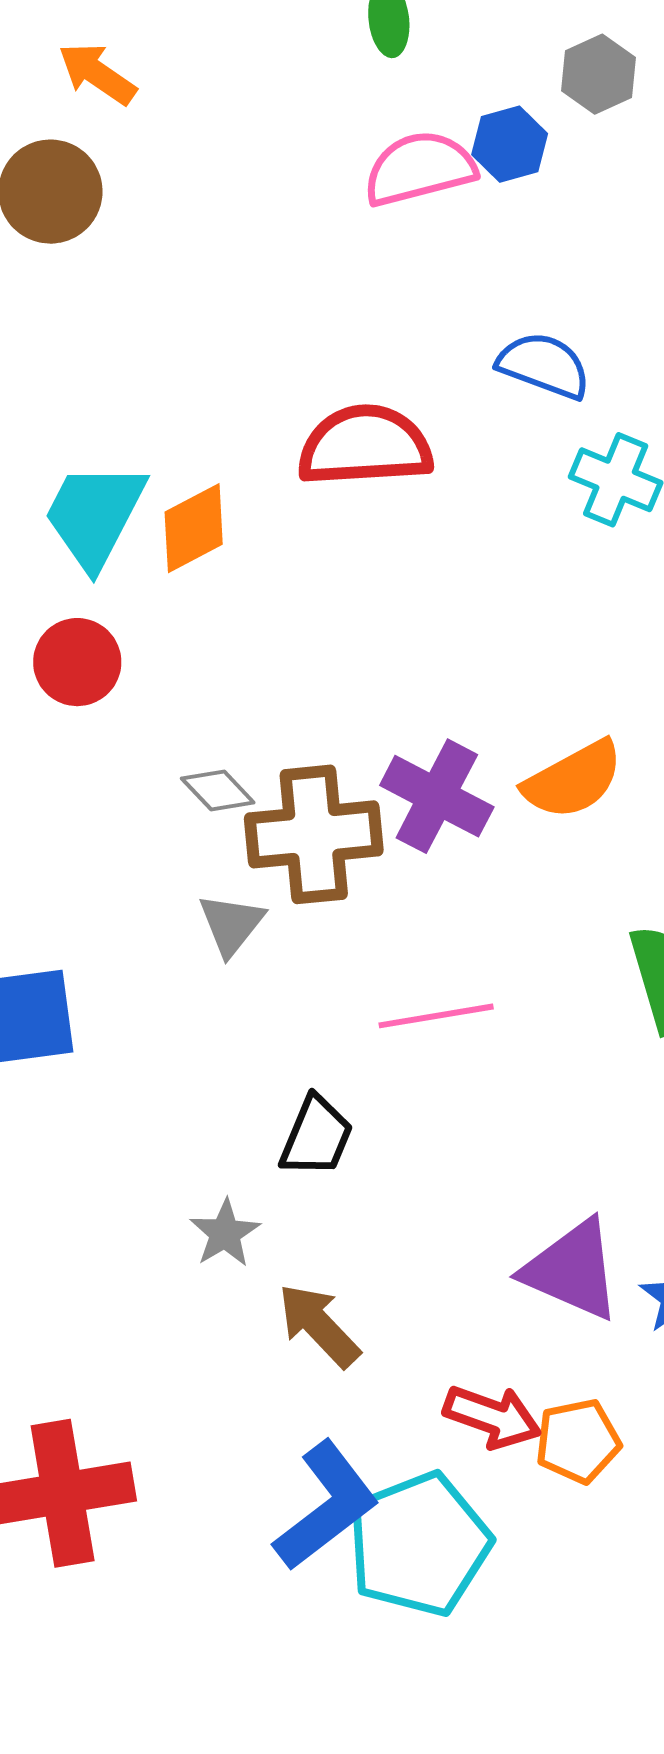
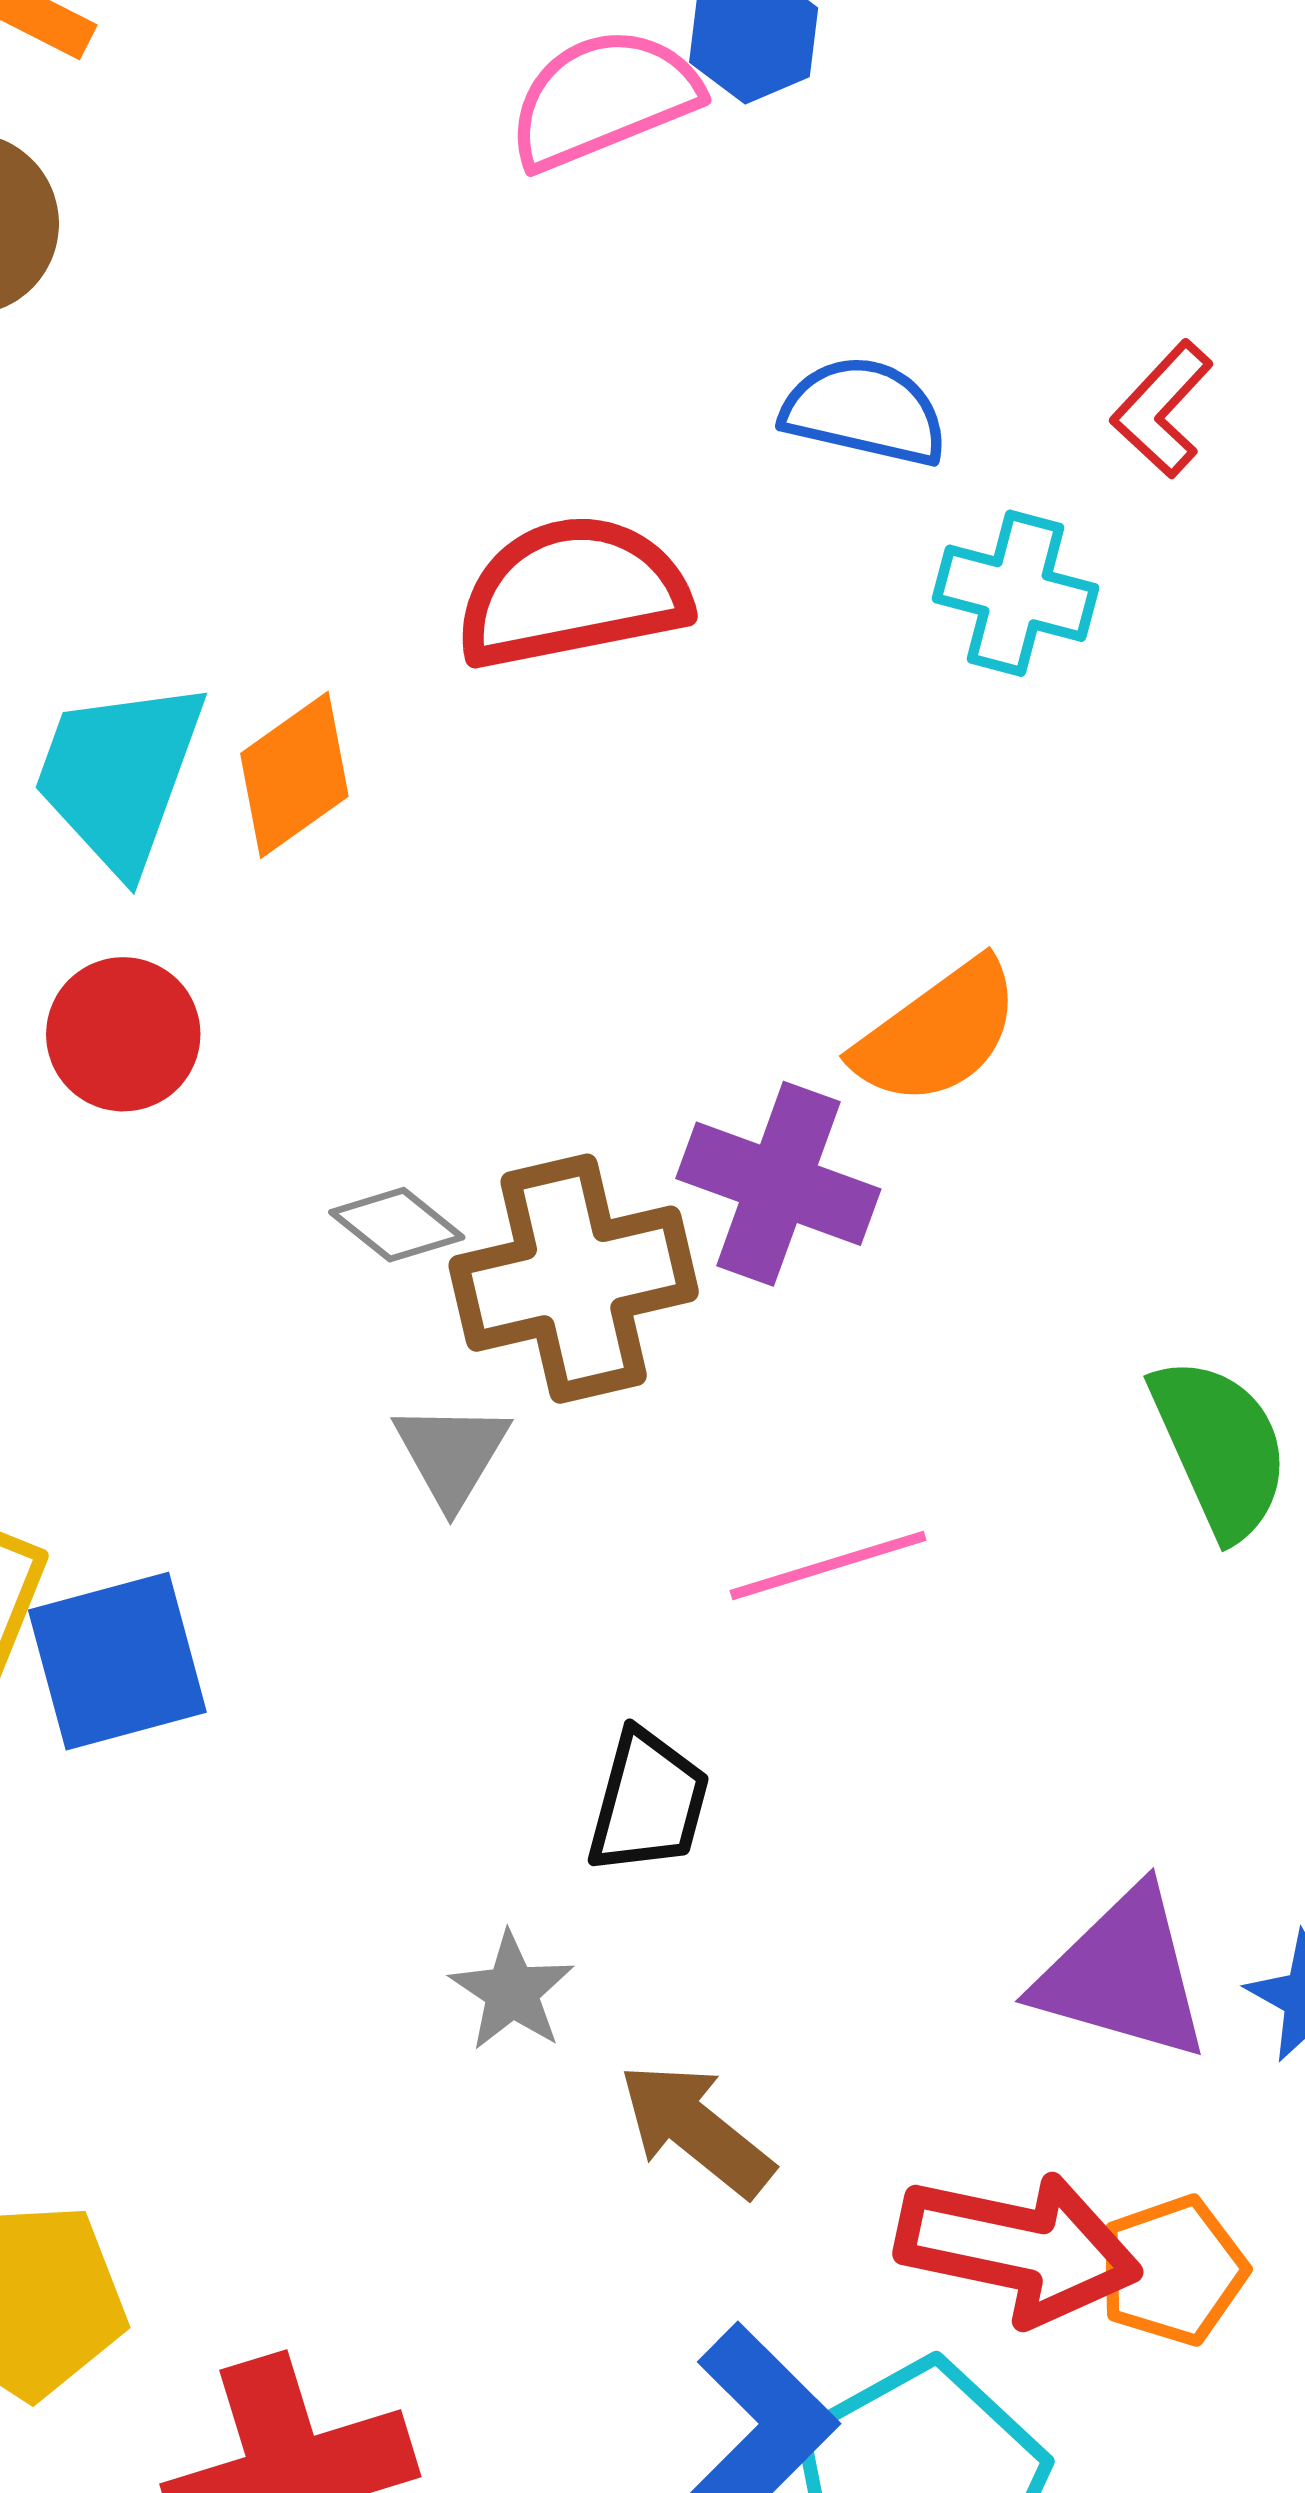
orange semicircle: (573, 780) -> (937, 1033), moved
red arrow: (492, 1417) -> (1018, 2248), size x1.4

